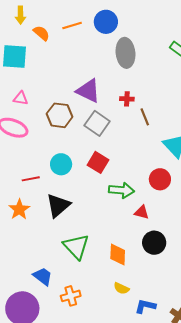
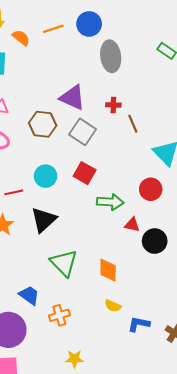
black circle: (154, 243) -> (155, 241), moved

